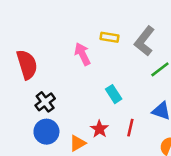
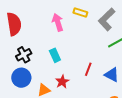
cyan rectangle: (114, 94) -> (55, 55), moved
red line: (130, 128) -> (88, 69), moved

